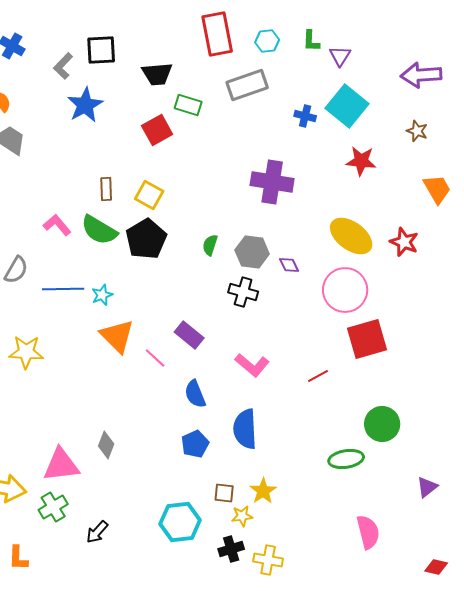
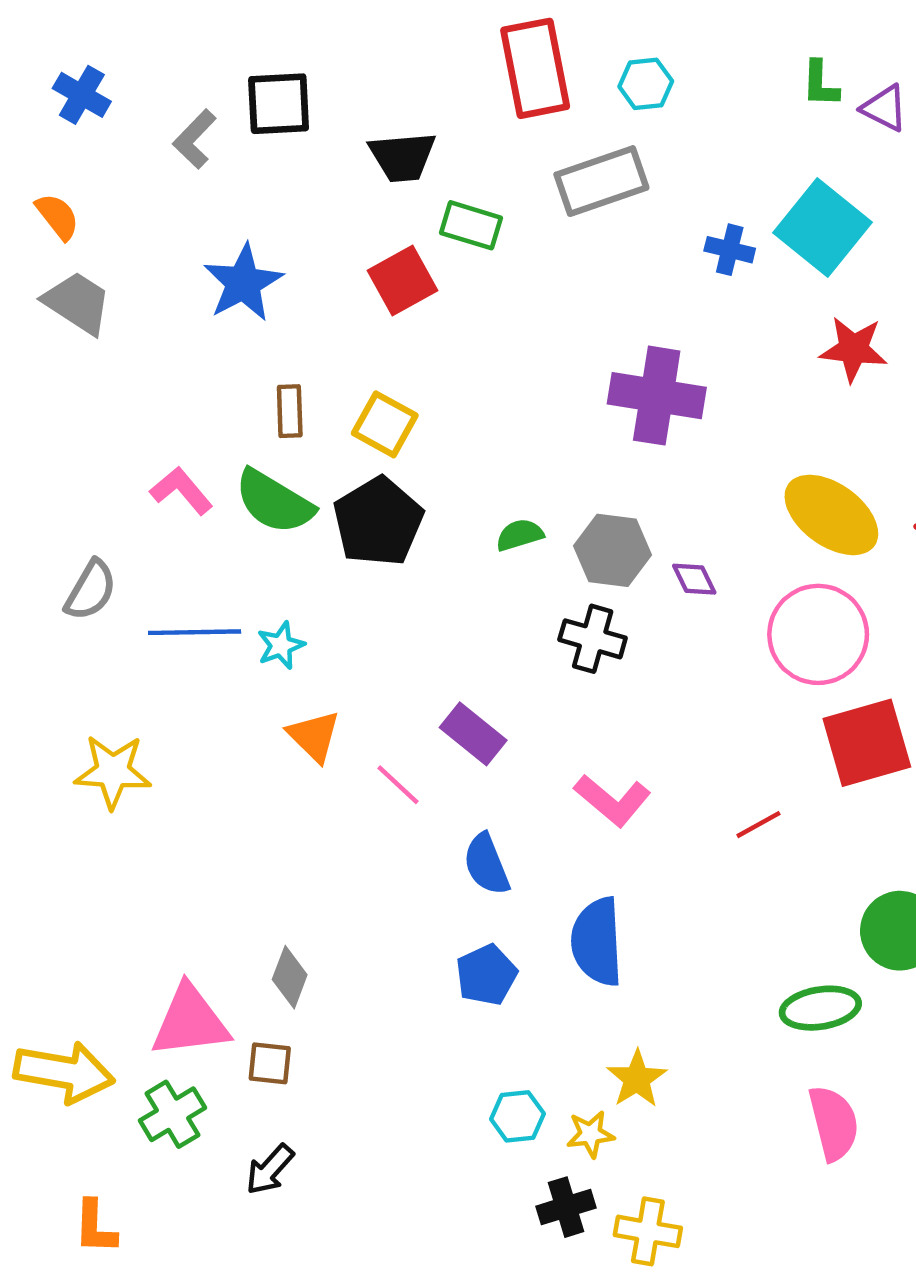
green L-shape: (311, 41) -> (820, 84), moved
purple triangle: (340, 56) -> (884, 108), moved, turned -35
blue star: (85, 105) -> (243, 283), moved
green semicircle: (210, 245) -> (520, 535), turned 55
orange triangle: (117, 336) -> (314, 736), size x0.7
brown square: (224, 493) -> (270, 1063), moved
cyan hexagon: (180, 522) -> (517, 1116), moved, size x0.6
pink semicircle: (368, 532) -> (834, 1123), moved

